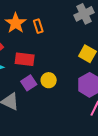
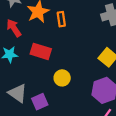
purple square: (29, 83) -> (40, 102), moved

